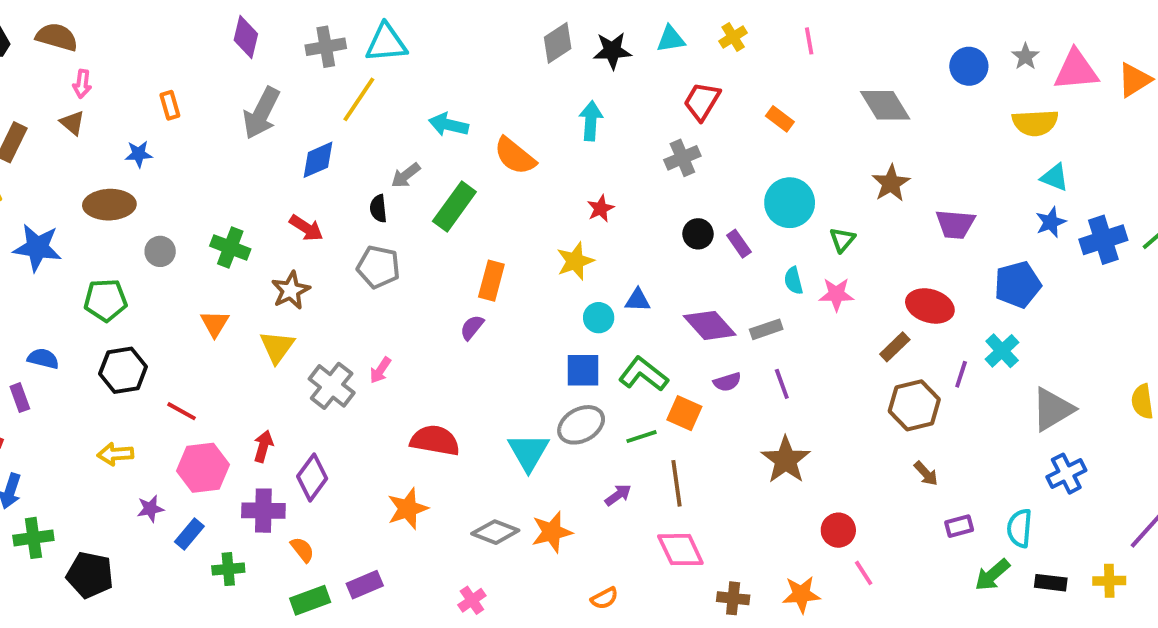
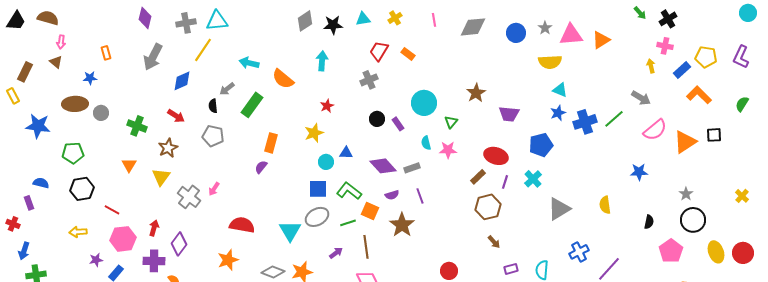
gray diamond: (885, 105) -> (473, 27), moved, turned -64
orange rectangle: (780, 119) -> (408, 54), moved
gray circle: (160, 251) -> (101, 113), moved
purple line: (961, 374) -> (505, 182), moved
brown star: (786, 460) -> (402, 225), moved
blue cross: (1066, 474) -> (579, 252), moved

